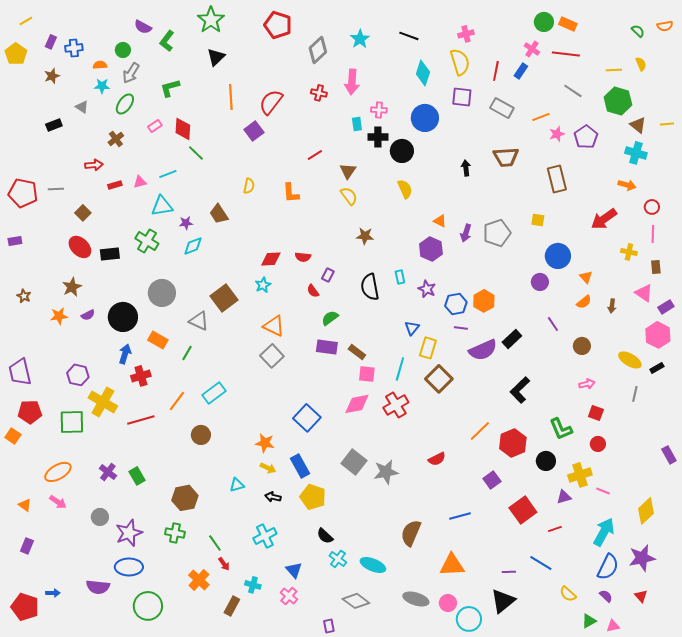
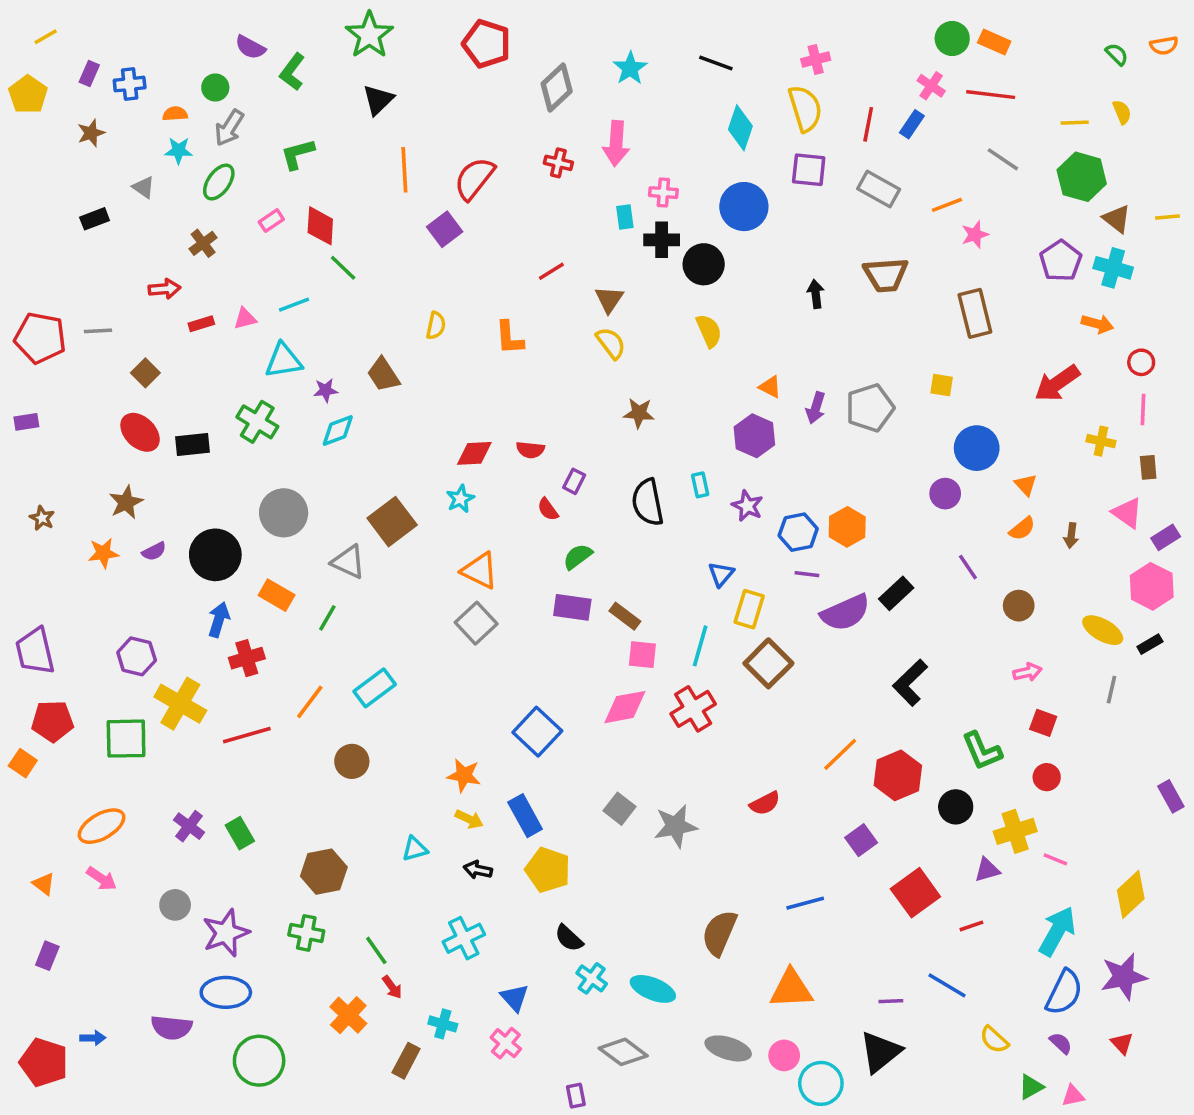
purple pentagon: (586, 137) -> (1061, 261), moved
gray square: (354, 462) -> (620, 809), size x0.7

